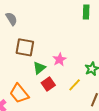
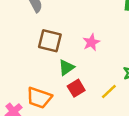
pink star: (59, 59) -> (91, 42), moved
orange trapezoid: (19, 93) -> (39, 98), turned -35

